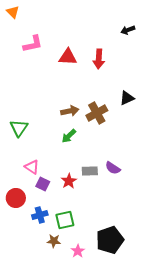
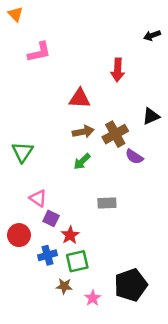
red triangle: (68, 57) -> (80, 98), moved
purple semicircle: (113, 168) -> (134, 157), moved
red star: (69, 181) -> (70, 235), moved

